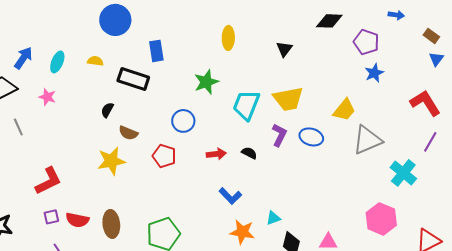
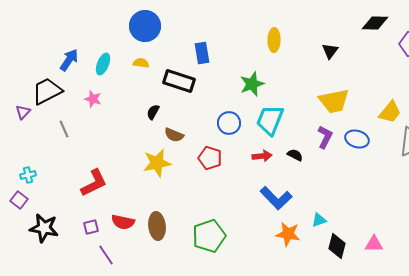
blue circle: (115, 20) -> (145, 26), moved
cyan trapezoid: (246, 105) -> (270, 120), moved
blue L-shape: (230, 196) -> (276, 198), size x1.4
purple square: (51, 217) -> (91, 227), moved

